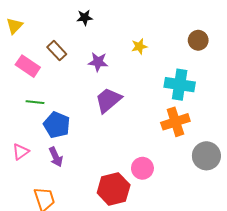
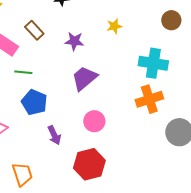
green line: (35, 102) -> (23, 72), moved
purple arrow: (56, 157) -> (54, 135), moved
pink circle: (142, 168) -> (94, 121), moved

